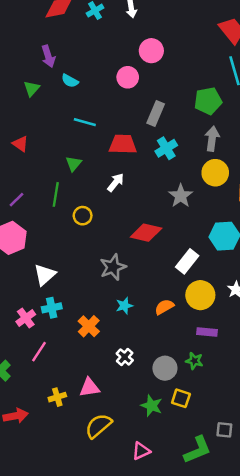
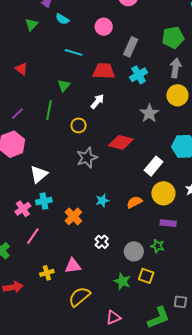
pink circle: (128, 77) -> (104, 27), moved
yellow circle: (83, 216) -> (79, 125), moved
gray star: (113, 267) -> (87, 158), moved

